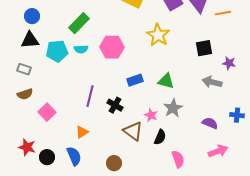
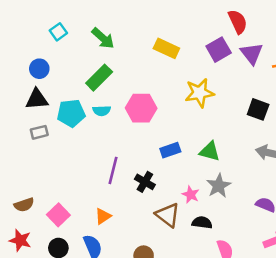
yellow star: (158, 35) -> (200, 93), turned 30
black square: (204, 48) -> (258, 109), turned 30
gray rectangle: (24, 69) -> (39, 132), moved, turned -32
brown semicircle: (25, 94) -> (24, 205), moved
pink square: (47, 112) -> (58, 215), moved
black semicircle: (160, 137) -> (202, 223), turned -105
red star: (27, 147) -> (20, 240), moved

